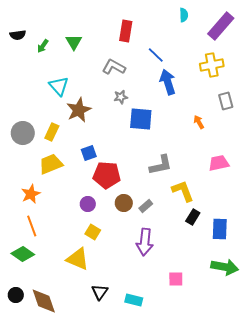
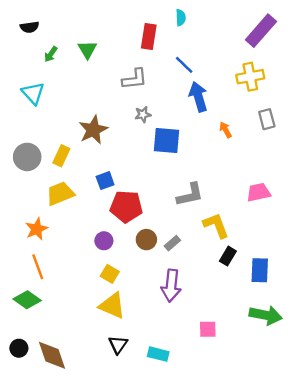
cyan semicircle: (184, 15) -> (181, 18), moved
black semicircle: (18, 35) -> (30, 27), moved
gray L-shape: (114, 67) -> (135, 79), turned 145
cyan triangle: (59, 86) -> (33, 93), moved
orange arrow: (199, 122) -> (225, 130), moved
yellow triangle: (78, 259) -> (112, 306), moved

